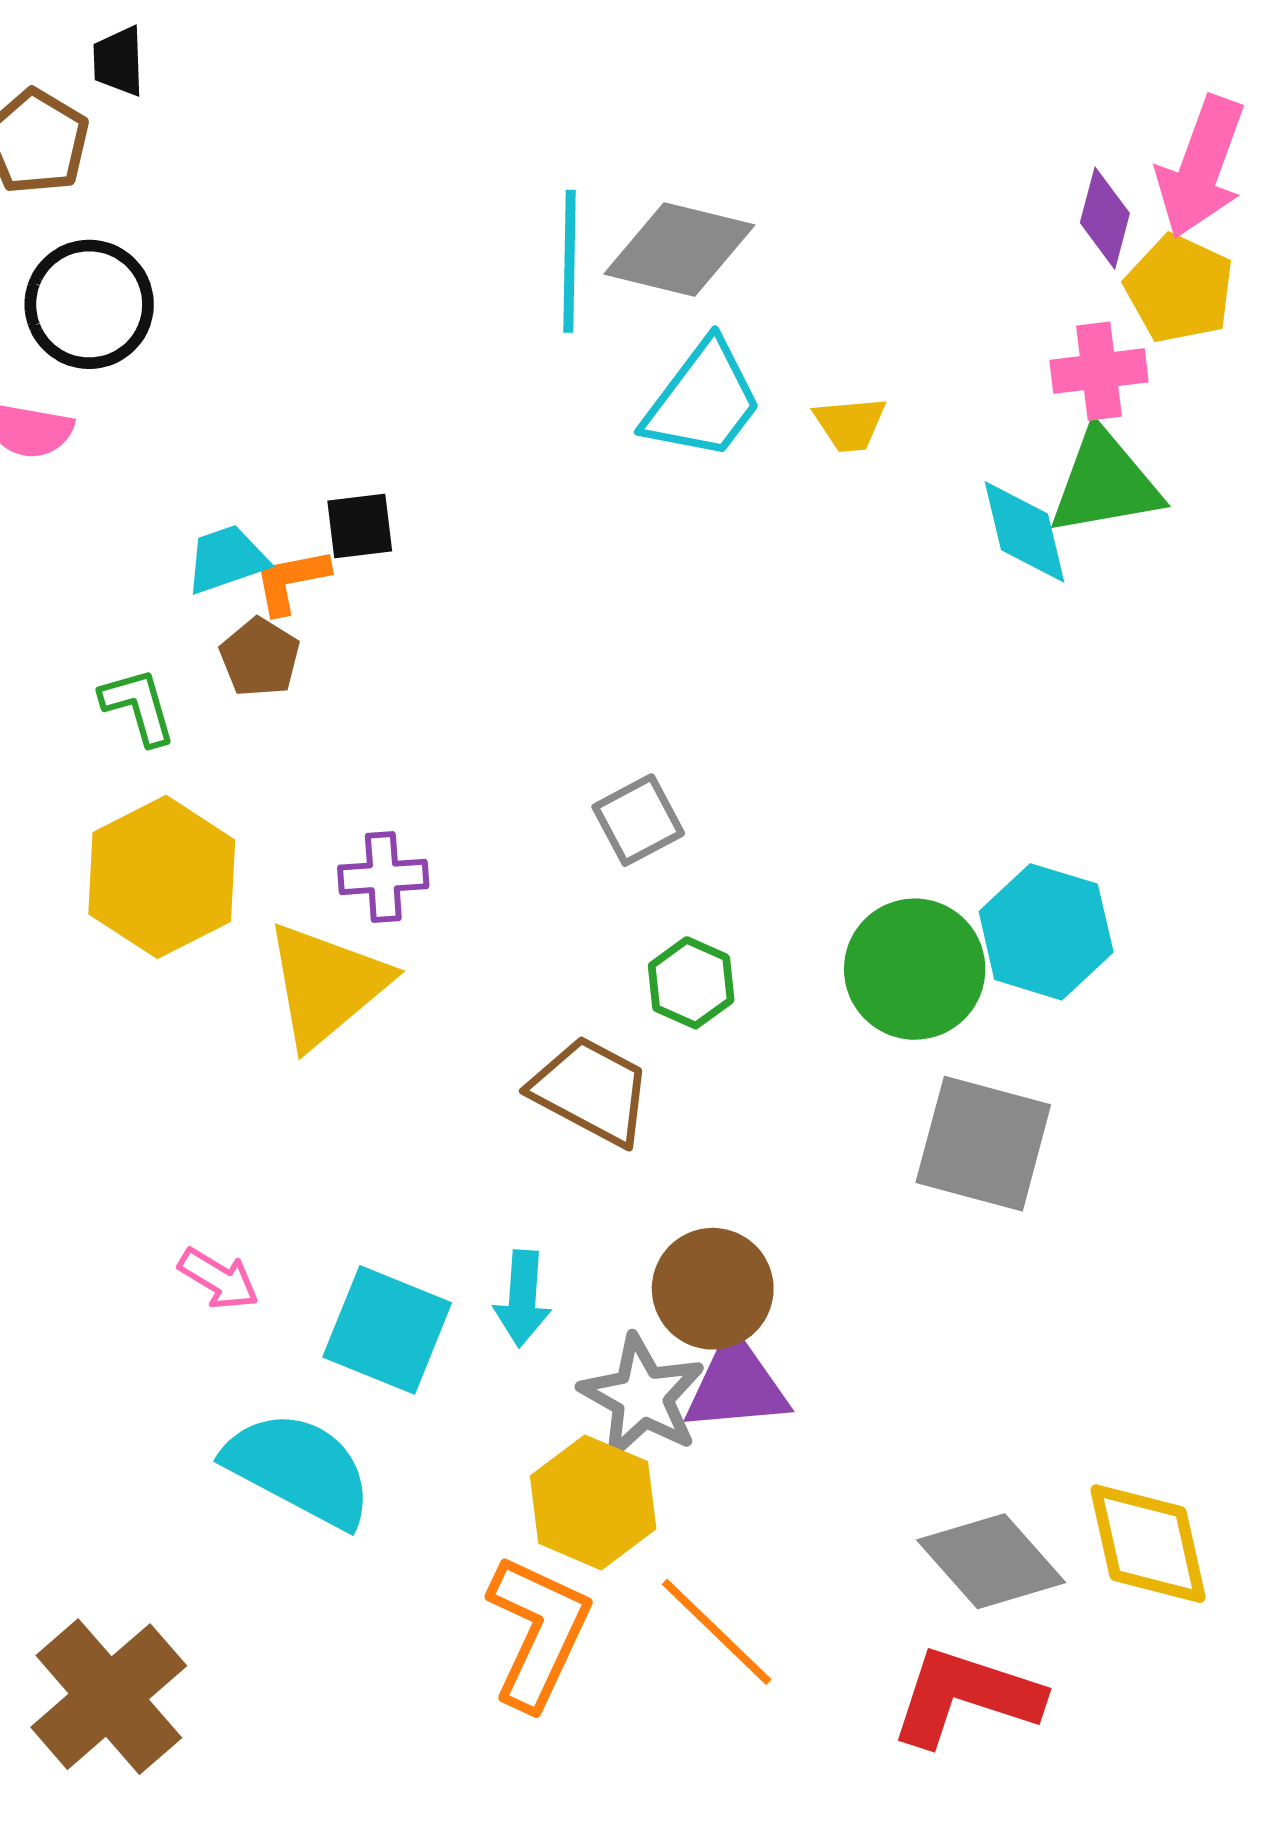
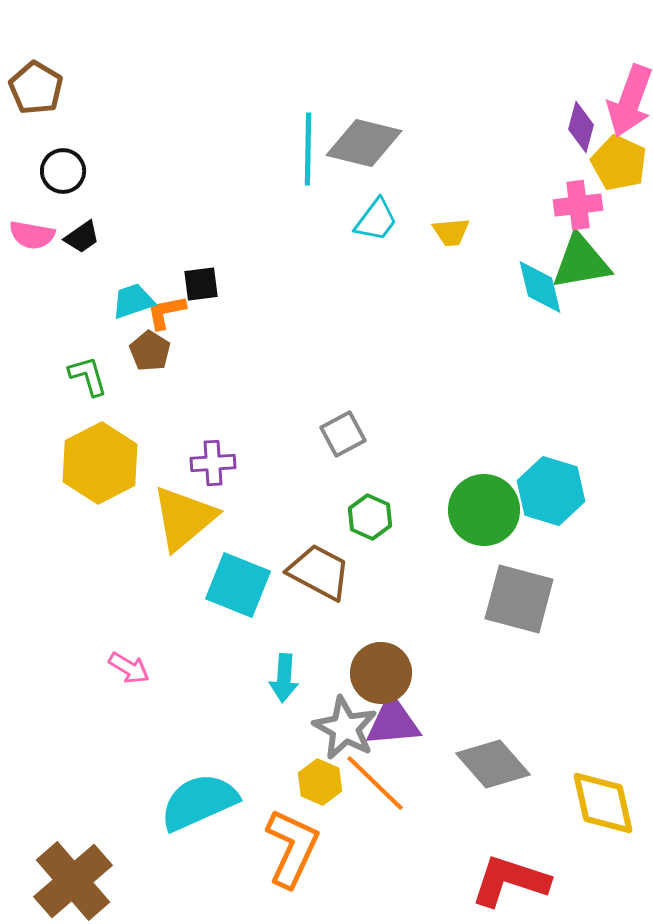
black trapezoid: (119, 61) -> (82, 237), moved, turned -123
black circle: (89, 304) -> (63, 171), size x0.7
cyan trapezoid: (703, 400) -> (376, 220), size x0.7
cyan square: (387, 1330) -> (238, 585), moved
cyan semicircle: (299, 1469) -> (199, 802), moved, turned -52
yellow hexagon: (593, 1502) -> (320, 782), size x0.7
gray diamond: (991, 1561) -> (493, 764), moved
orange line: (717, 1632) -> (375, 783), moved

